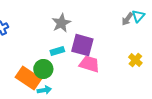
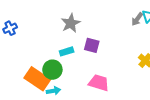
purple square: (82, 45) -> (92, 45), size x0.7
pink trapezoid: (89, 64) -> (99, 83), moved

